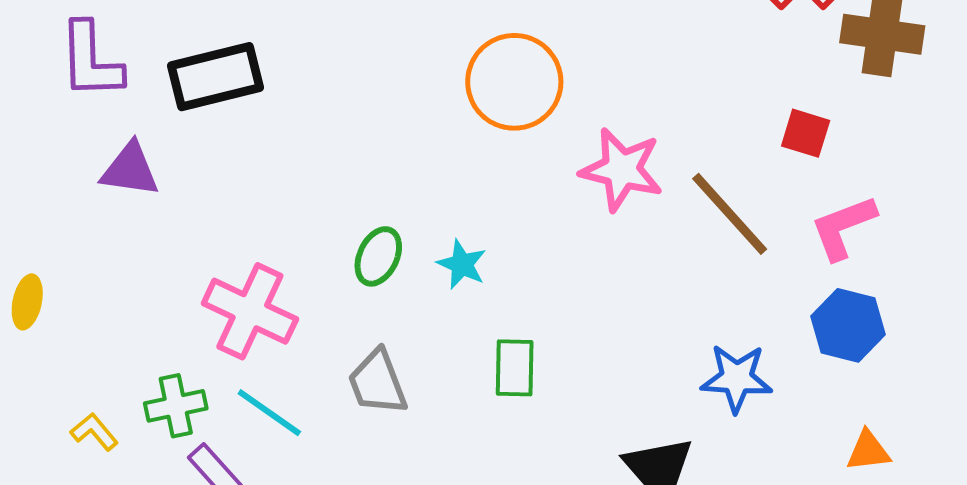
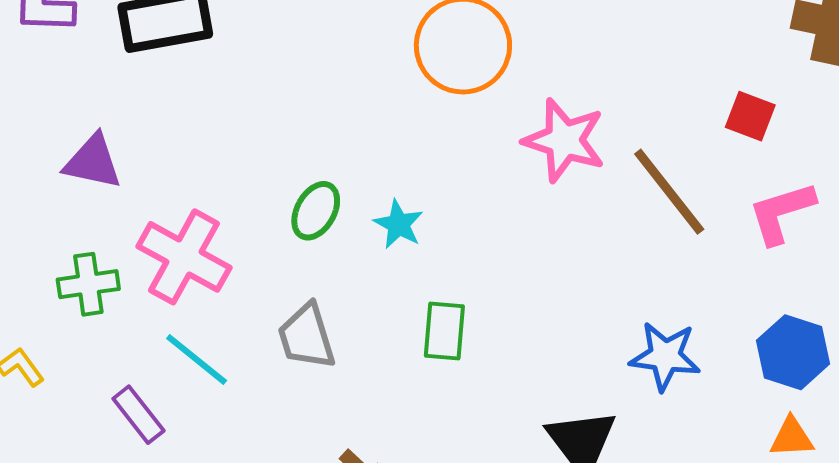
purple triangle: (130, 170) -> (93, 162), moved
blue hexagon: (848, 325) -> (793, 352), moved
green cross: (176, 406) -> (88, 284), moved

